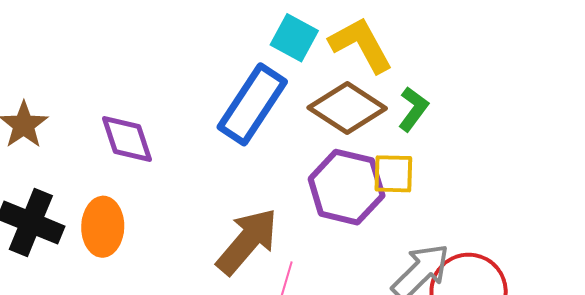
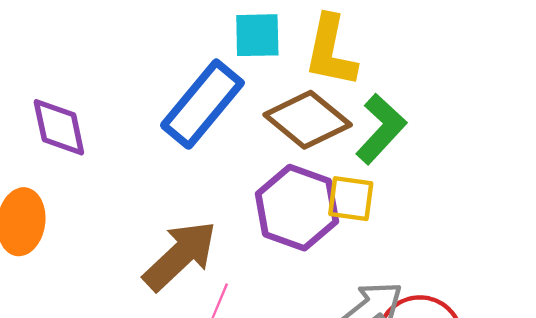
cyan square: (294, 38) -> (257, 35), turned -36
yellow L-shape: (361, 45) -> (331, 51), turned -146
green L-shape: (413, 109) -> (381, 129), size x1.4

